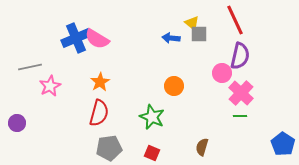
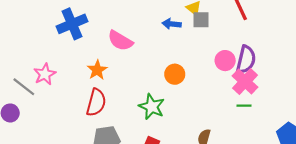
pink semicircle: (97, 39) -> (120, 41), moved
purple semicircle: (240, 56) -> (246, 60), moved
gray line: (30, 67) -> (24, 87), moved, turned 50

